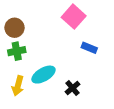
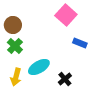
green cross: (17, 51) -> (15, 46), turned -35

